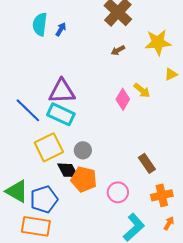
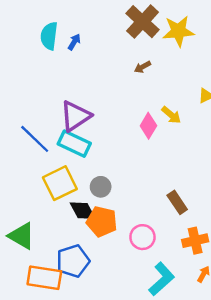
yellow star: (158, 42) -> (178, 31), moved
purple triangle: (62, 91) -> (75, 116), turned -32
blue pentagon: (44, 199) -> (73, 261), moved

